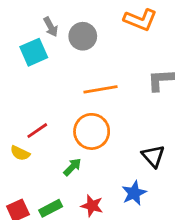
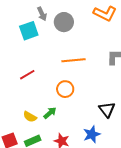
red line: (37, 131) -> (27, 75), moved
orange circle: (92, 131) -> (65, 89), size x0.7
yellow semicircle: (20, 153) -> (30, 117), moved

